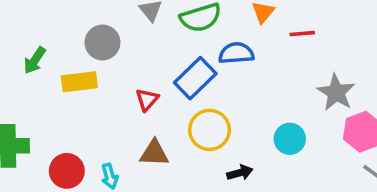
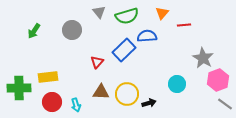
green arrow: (35, 60) -> (34, 31), moved
yellow rectangle: (79, 82) -> (48, 77), moved
yellow circle: (209, 130) -> (127, 94), moved

